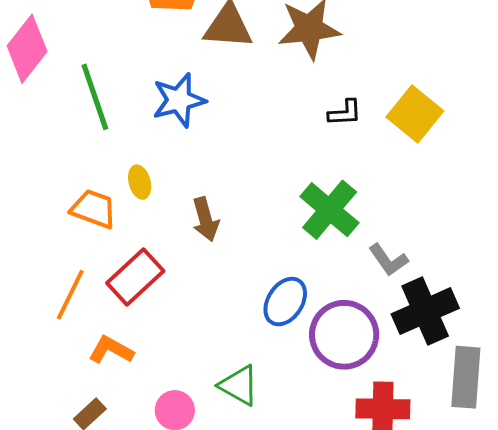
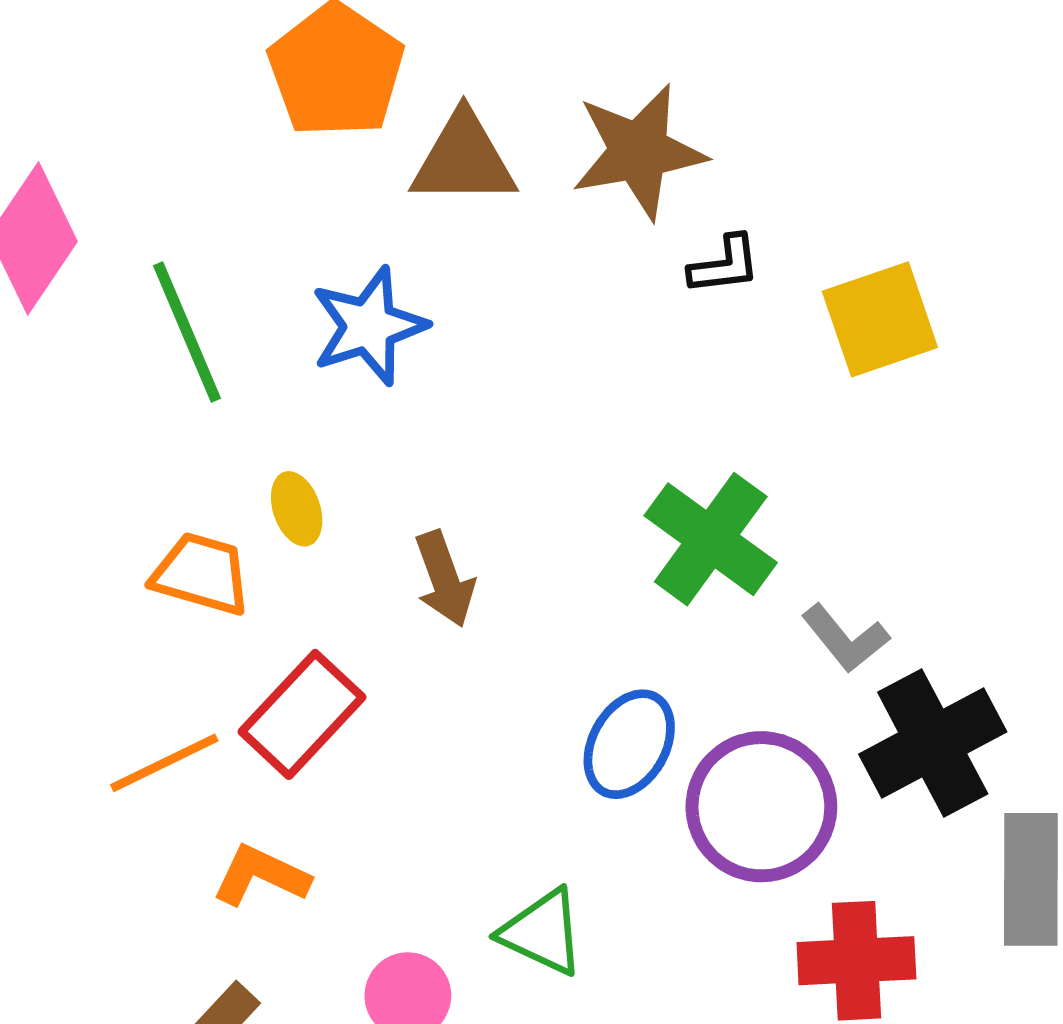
black L-shape: (345, 113) -> (724, 265), moved
yellow square: (415, 114) -> (880, 319), turned 36
orange line: (70, 295) -> (164, 763), turned 42

